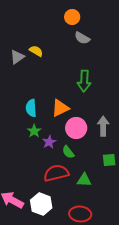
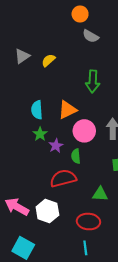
yellow semicircle: (36, 51) -> (48, 60), moved, turned -72
green semicircle: (68, 152) -> (76, 156), turned 32
green triangle: (84, 180) -> (100, 194), moved

